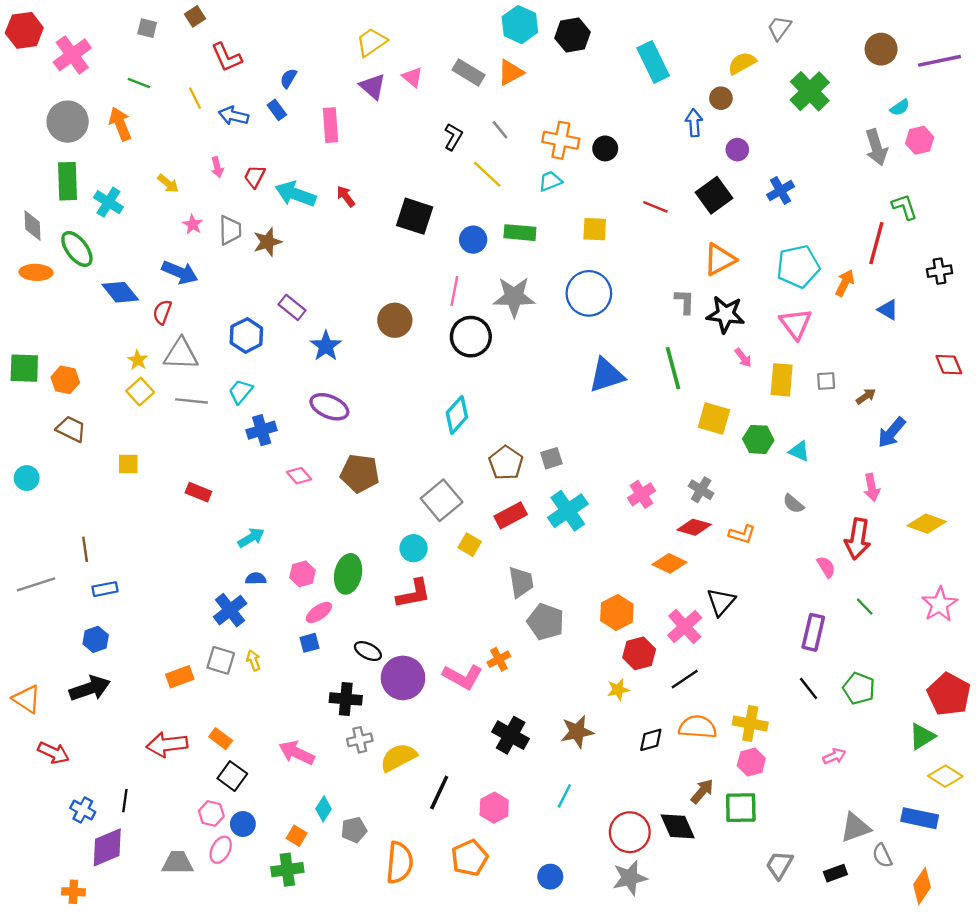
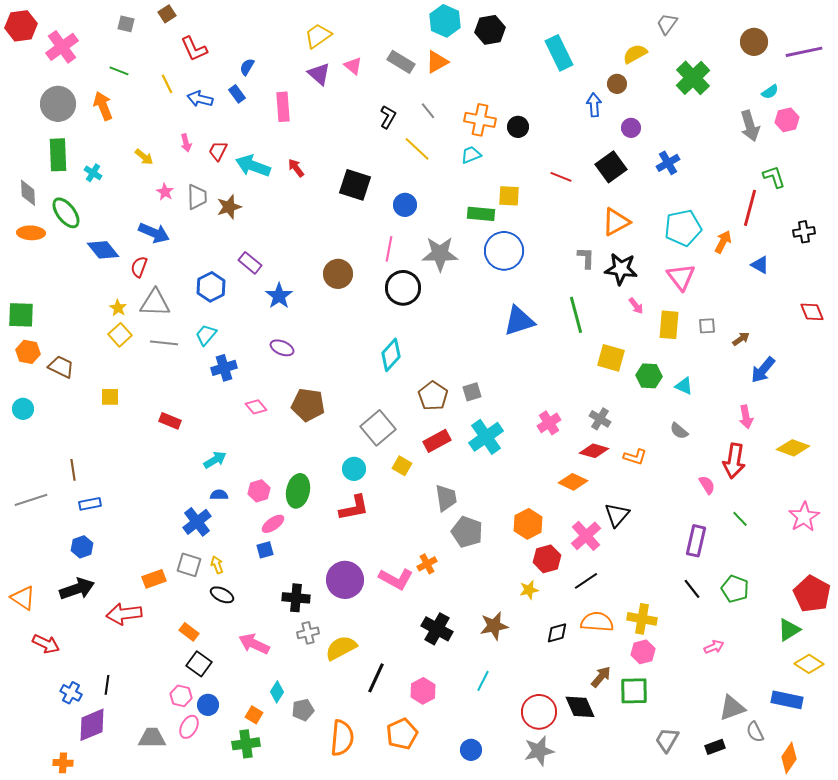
cyan cross: (108, 202) -> (93, 173), size x0.7
green rectangle: (520, 233) -> (481, 214), moved
orange hexagon: (65, 380) -> (28, 352), moved
purple ellipse: (329, 407) -> (282, 348), size x0.7
black ellipse: (368, 651) -> (222, 595), moved
red arrow: (167, 745) -> (124, 614), moved

